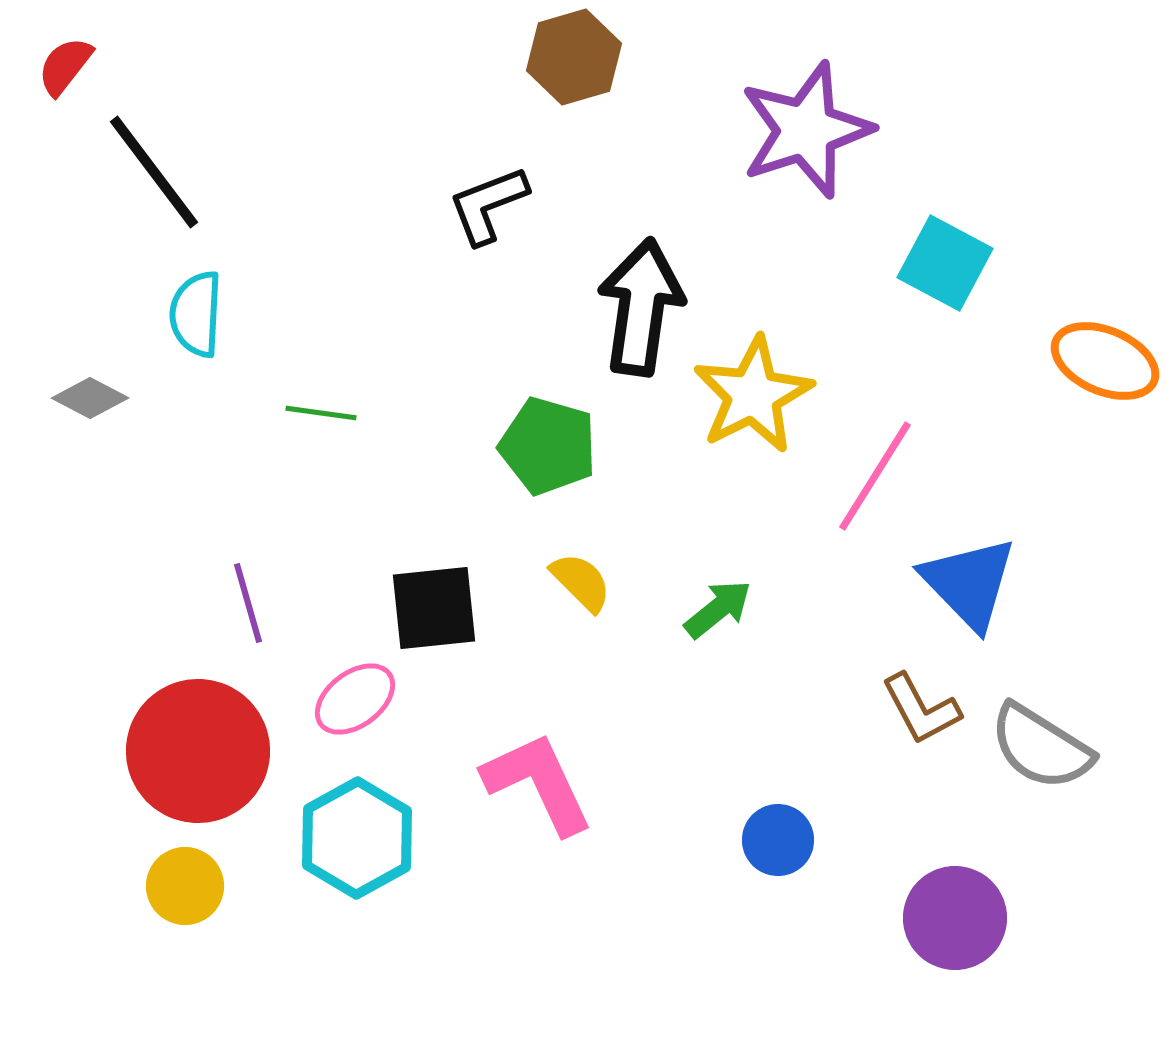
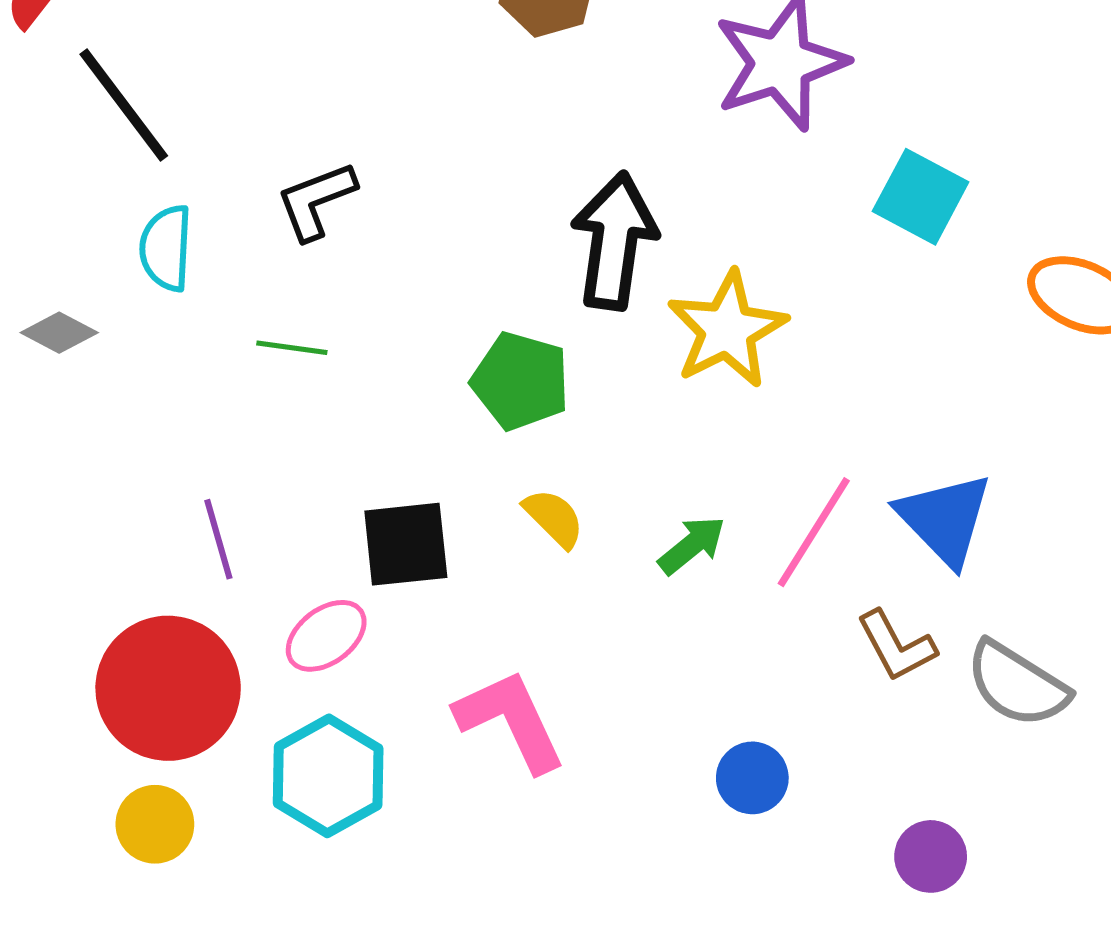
black L-shape: (488, 205) -> (316, 201), moved
pink line: (875, 476) -> (814, 532), moved
purple circle: (955, 918) -> (931, 856), size x0.7

